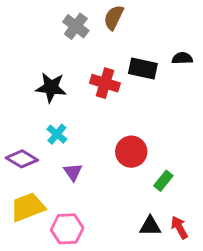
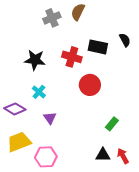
gray cross: (76, 26) -> (52, 18), turned 30
black semicircle: (182, 58) -> (125, 40), turned 64
red circle: (131, 152) -> (90, 85), moved

